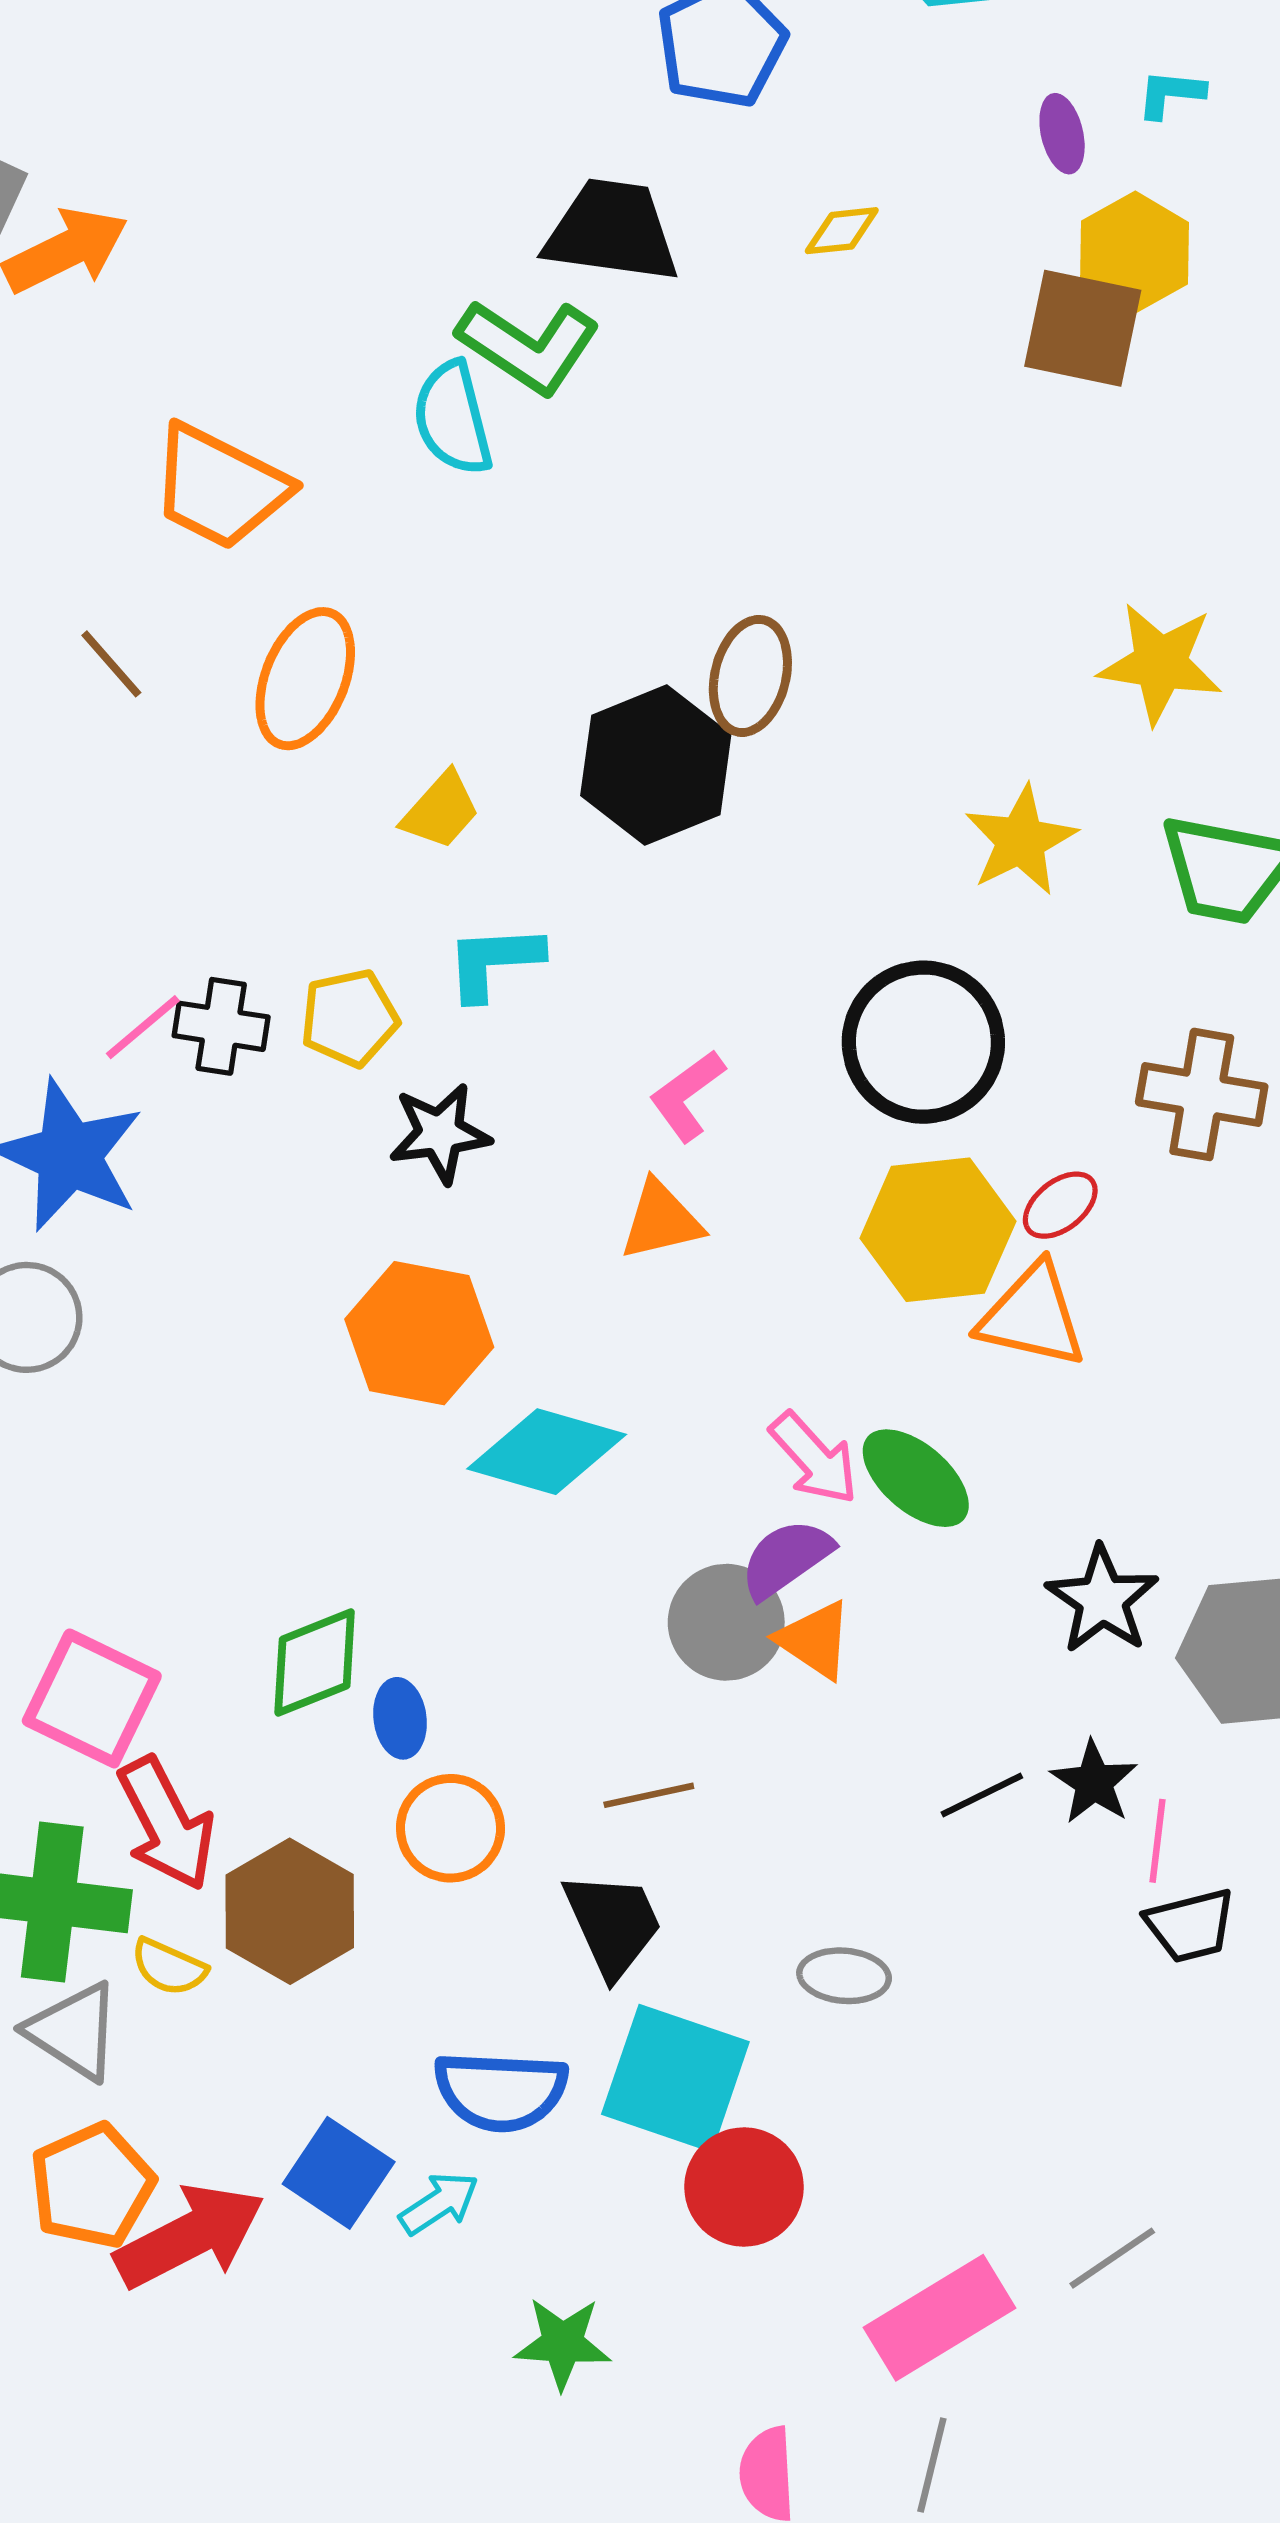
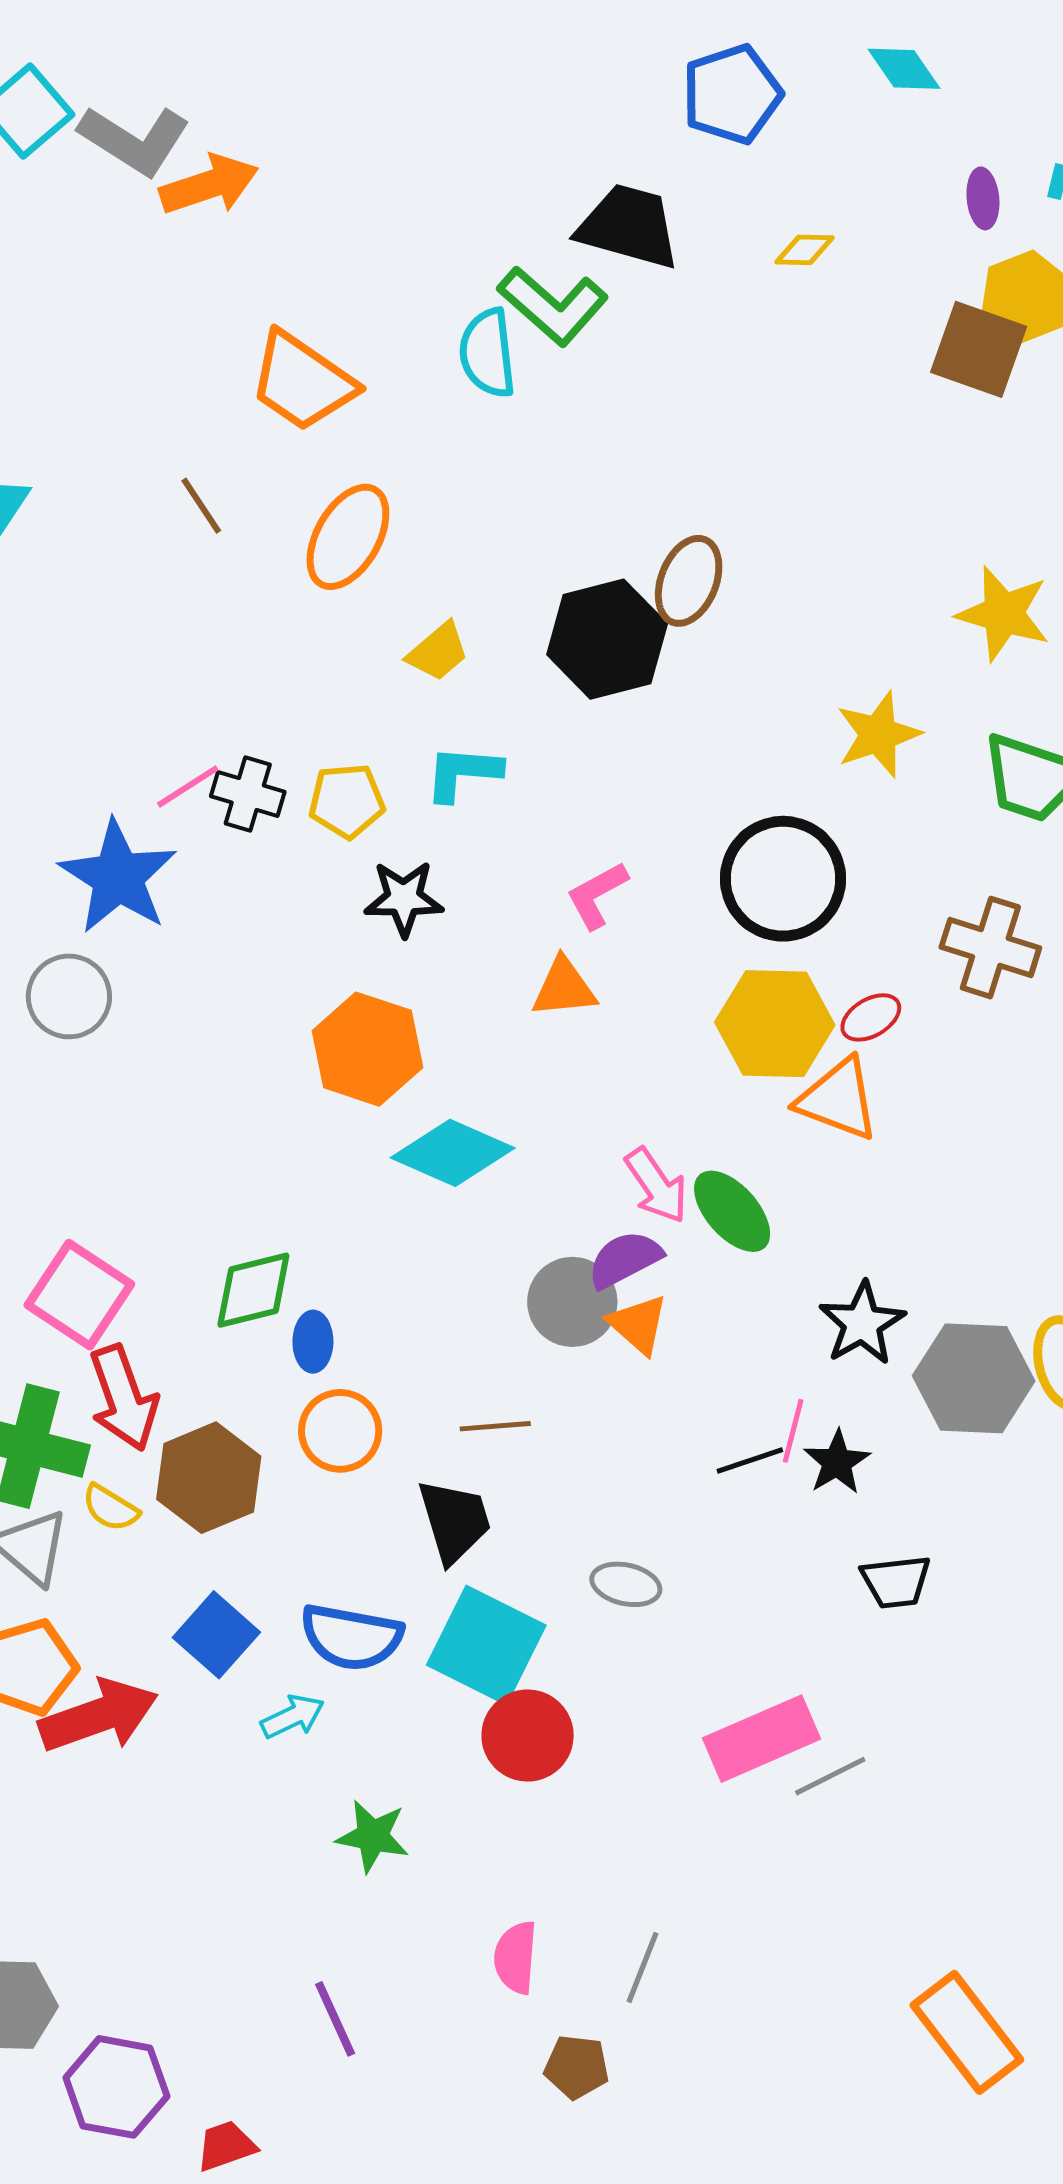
pink line: (1158, 1841) -> (793, 1431), moved
blue square: (339, 2173) -> (216, 1635), moved
gray line: (1112, 2258) -> (830, 1776), moved
pink rectangle: (940, 2318) -> (761, 1739), moved

